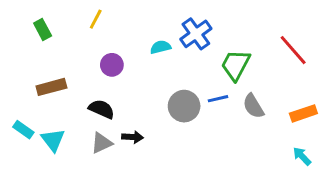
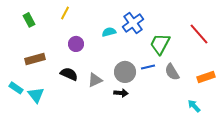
black arrow: (132, 137) -> (121, 93), moved
gray triangle: (102, 143) -> (95, 80), moved
cyan arrow: (302, 156) -> (194, 106), moved

